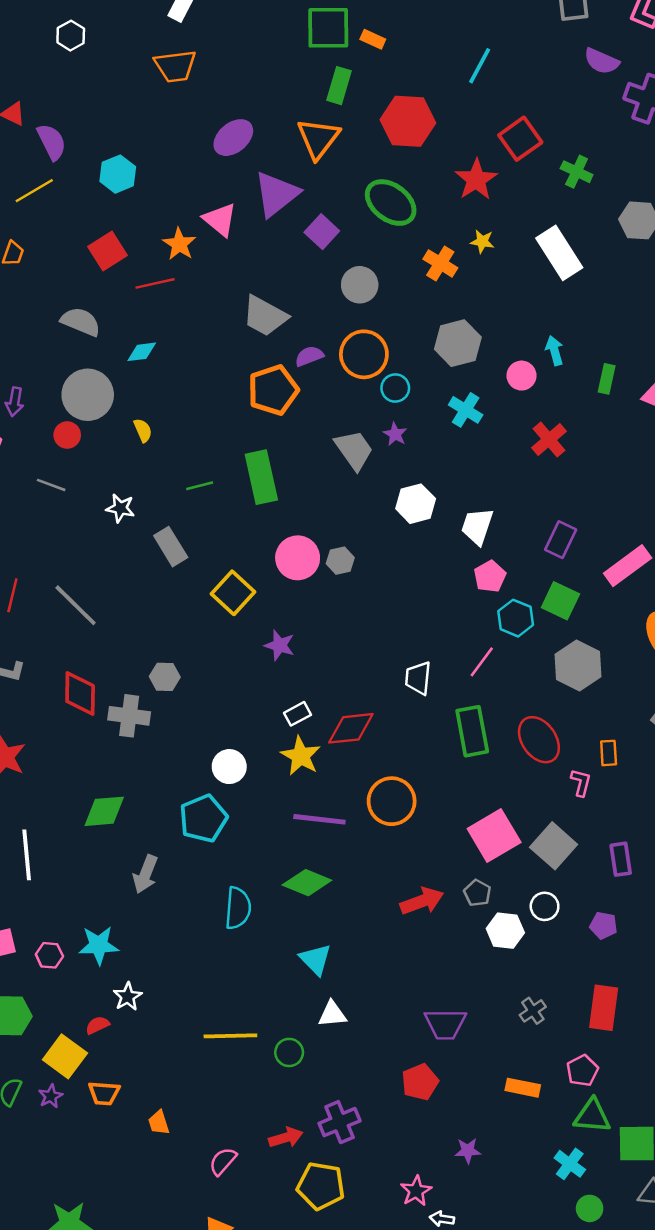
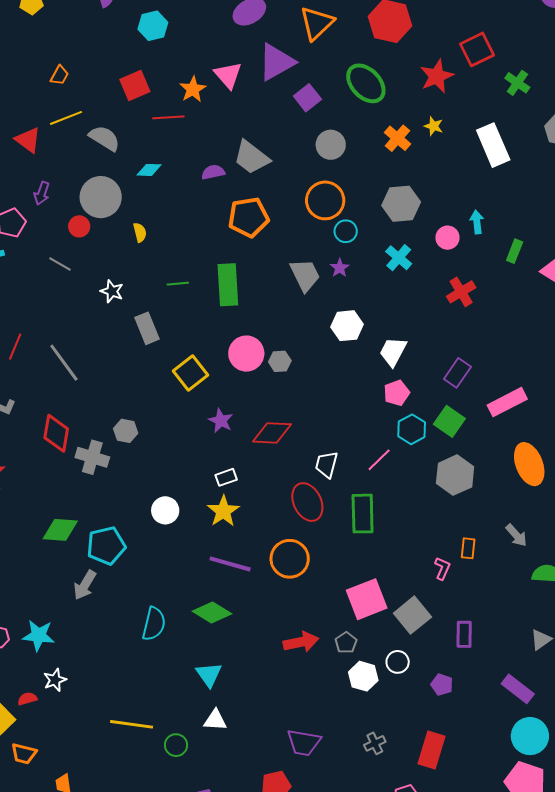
yellow line: (34, 191) -> (66, 118), moved
purple semicircle: (309, 356) -> (213, 172), moved
red diamond: (351, 728) -> (272, 433), moved
red ellipse: (539, 740) -> (307, 502), moved
cyan pentagon: (203, 818) -> (106, 546), moved

